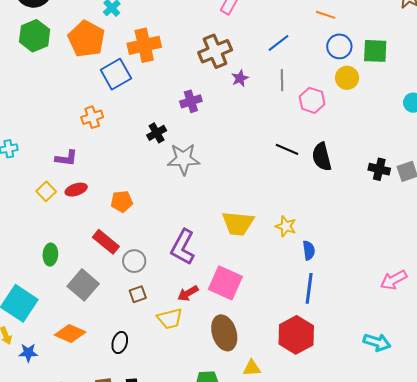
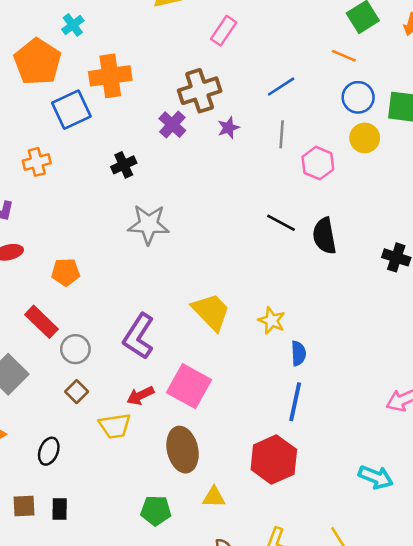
purple cross: (191, 101) -> (172, 125), moved, turned -35
black cross: (157, 133) -> (124, 165), moved
yellow trapezoid: (238, 223) -> (211, 312), turned -144
brown square: (138, 294) -> (77, 392), turned -30

